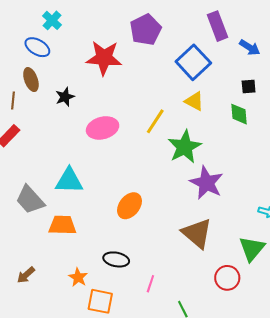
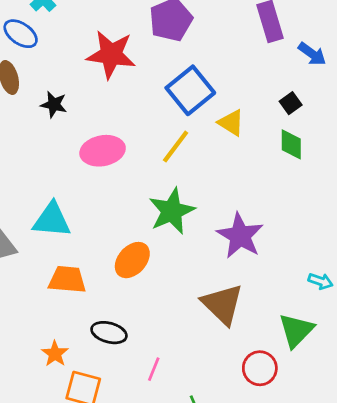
blue square: (193, 62) -> (190, 90), moved
black square: (249, 87) -> (291, 103), moved, turned -35
black star: (65, 97) -> (54, 104), turned 30
green star: (185, 147) -> (172, 211), moved
orange trapezoid: (62, 225) -> (67, 280), moved

